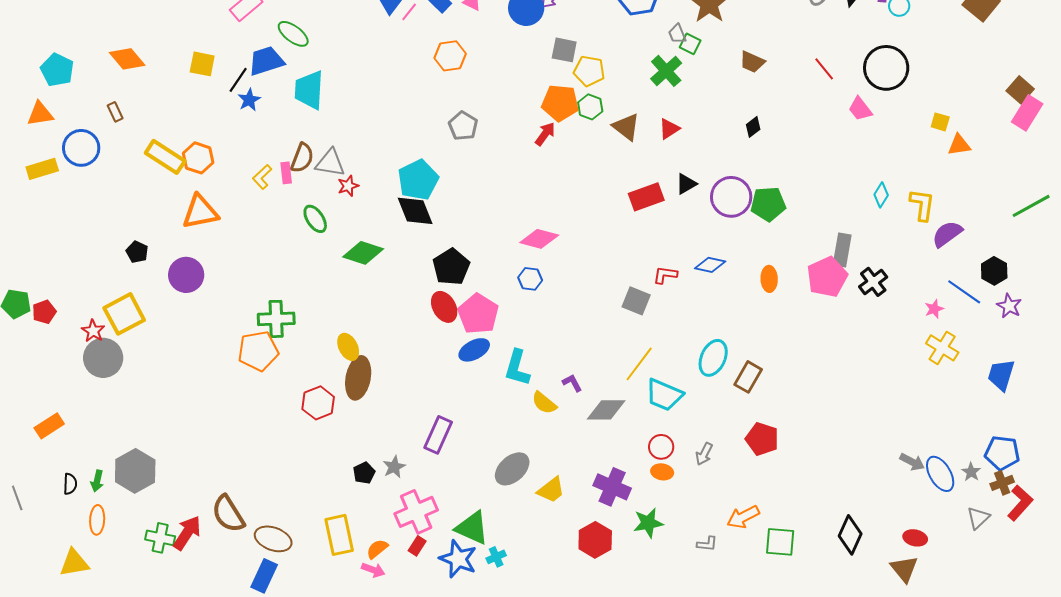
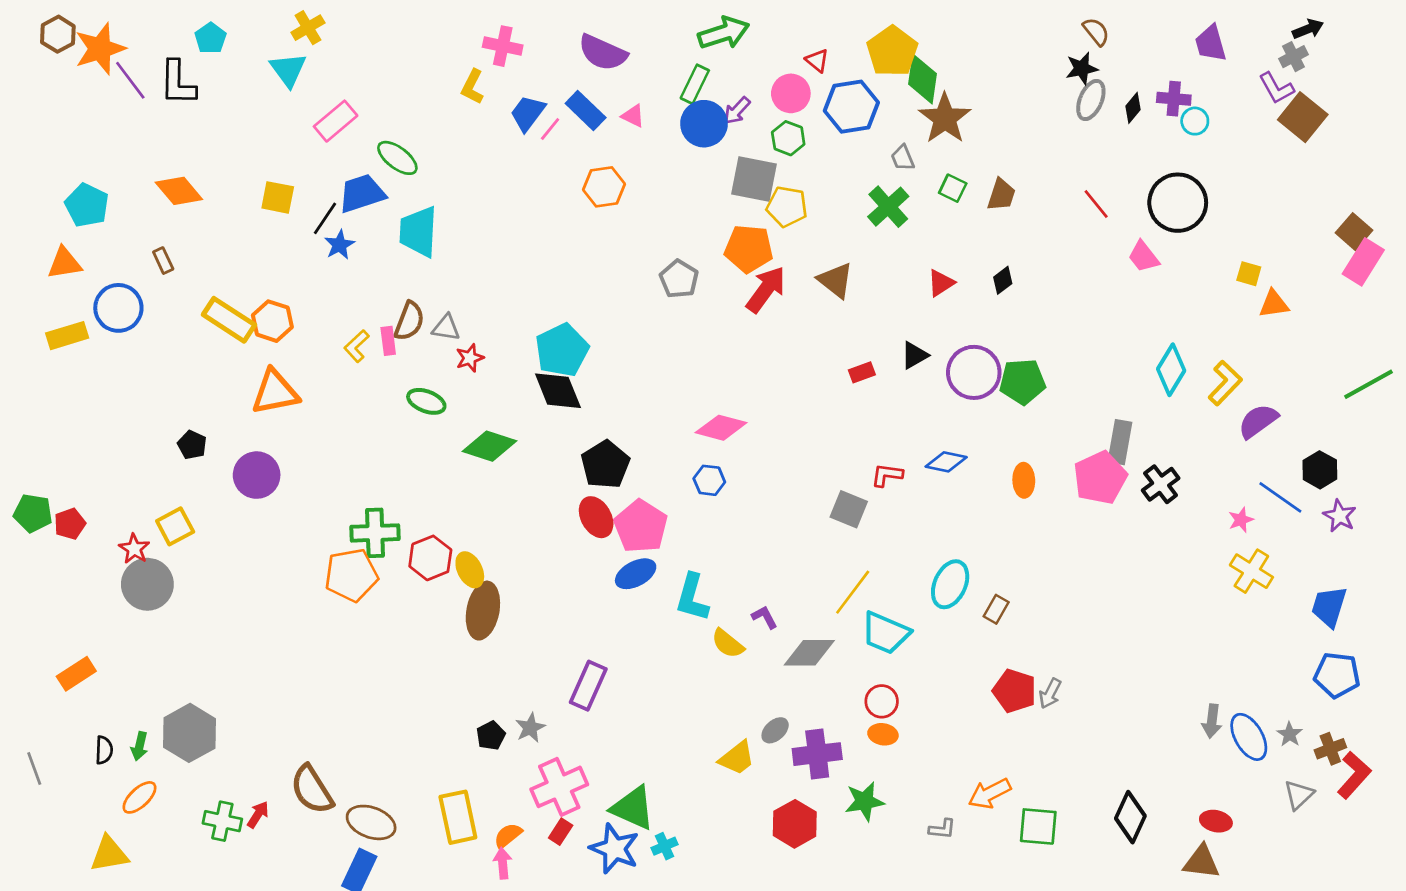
green square: (690, 44) -> (953, 188), moved
gray square: (564, 50) -> (754, 179), size x1.4
brown trapezoid: (752, 62) -> (1001, 195), turned -96
green hexagon: (590, 107) -> (788, 138), moved
gray pentagon: (463, 126) -> (679, 279), moved
red triangle: (669, 129) -> (941, 283), moved
red arrow: (545, 134) -> (766, 290), moved, size x1.5
gray triangle: (330, 163) -> (446, 328), size x0.7
cyan diamond: (881, 195) -> (1171, 370), size x1.5
red rectangle: (646, 197) -> (862, 372), size x0.6
yellow L-shape: (922, 205) -> (1225, 383), turned 36
green ellipse: (315, 219) -> (426, 401), turned -36
yellow square: (124, 314) -> (175, 526), size x0.7
brown rectangle: (748, 377) -> (996, 609), size x0.7
red hexagon: (318, 403) -> (430, 558), moved
blue pentagon: (1002, 453) -> (1337, 675), moved
gray arrow: (704, 454) -> (1050, 693), moved
gray arrow: (912, 462) -> (1212, 721), turned 70
gray ellipse: (512, 469) -> (775, 730), moved, size x0.6
purple cross: (612, 487) -> (817, 754), turned -30
orange ellipse: (97, 520) -> (139, 797), turned 44
red arrow: (187, 533) -> (258, 815), size x0.6
brown triangle: (904, 569) -> (1201, 862), turned -44
pink arrow: (373, 570) -> (503, 863), turned -115

